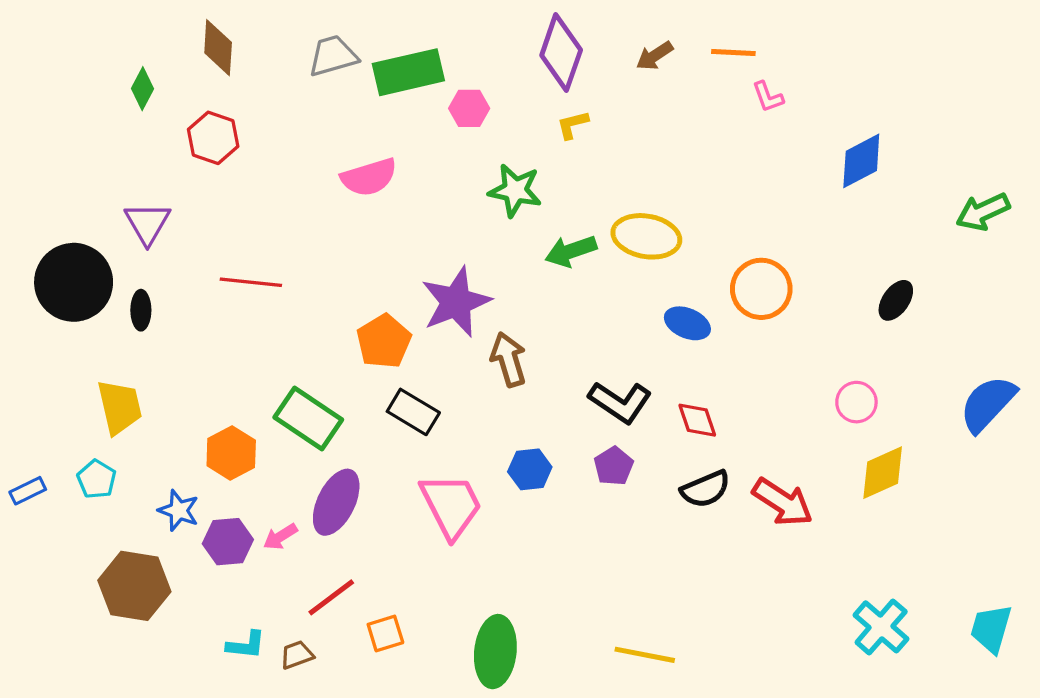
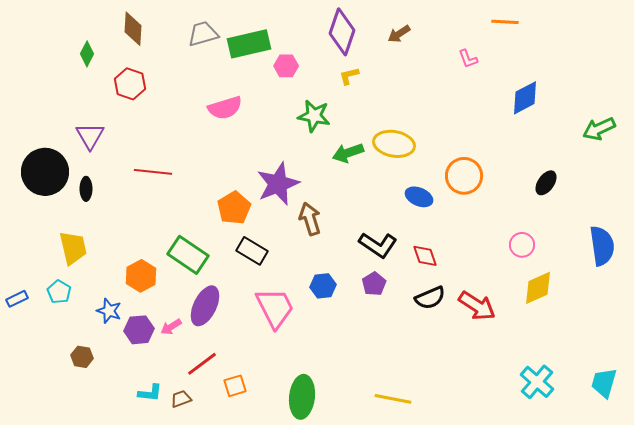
orange line: (733, 53) -> (505, 22), moved
blue semicircle: (988, 404) -> (602, 246), turned 129
brown hexagon: (134, 586) -> (82, 357), size x0.5

